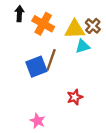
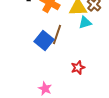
blue square: (36, 67) -> (44, 41), turned -30

